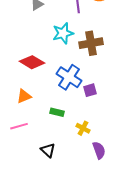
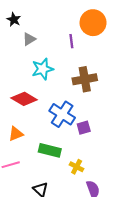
cyan star: (63, 33) -> (43, 69), moved
green rectangle: (57, 112) -> (50, 150), size x1.5

